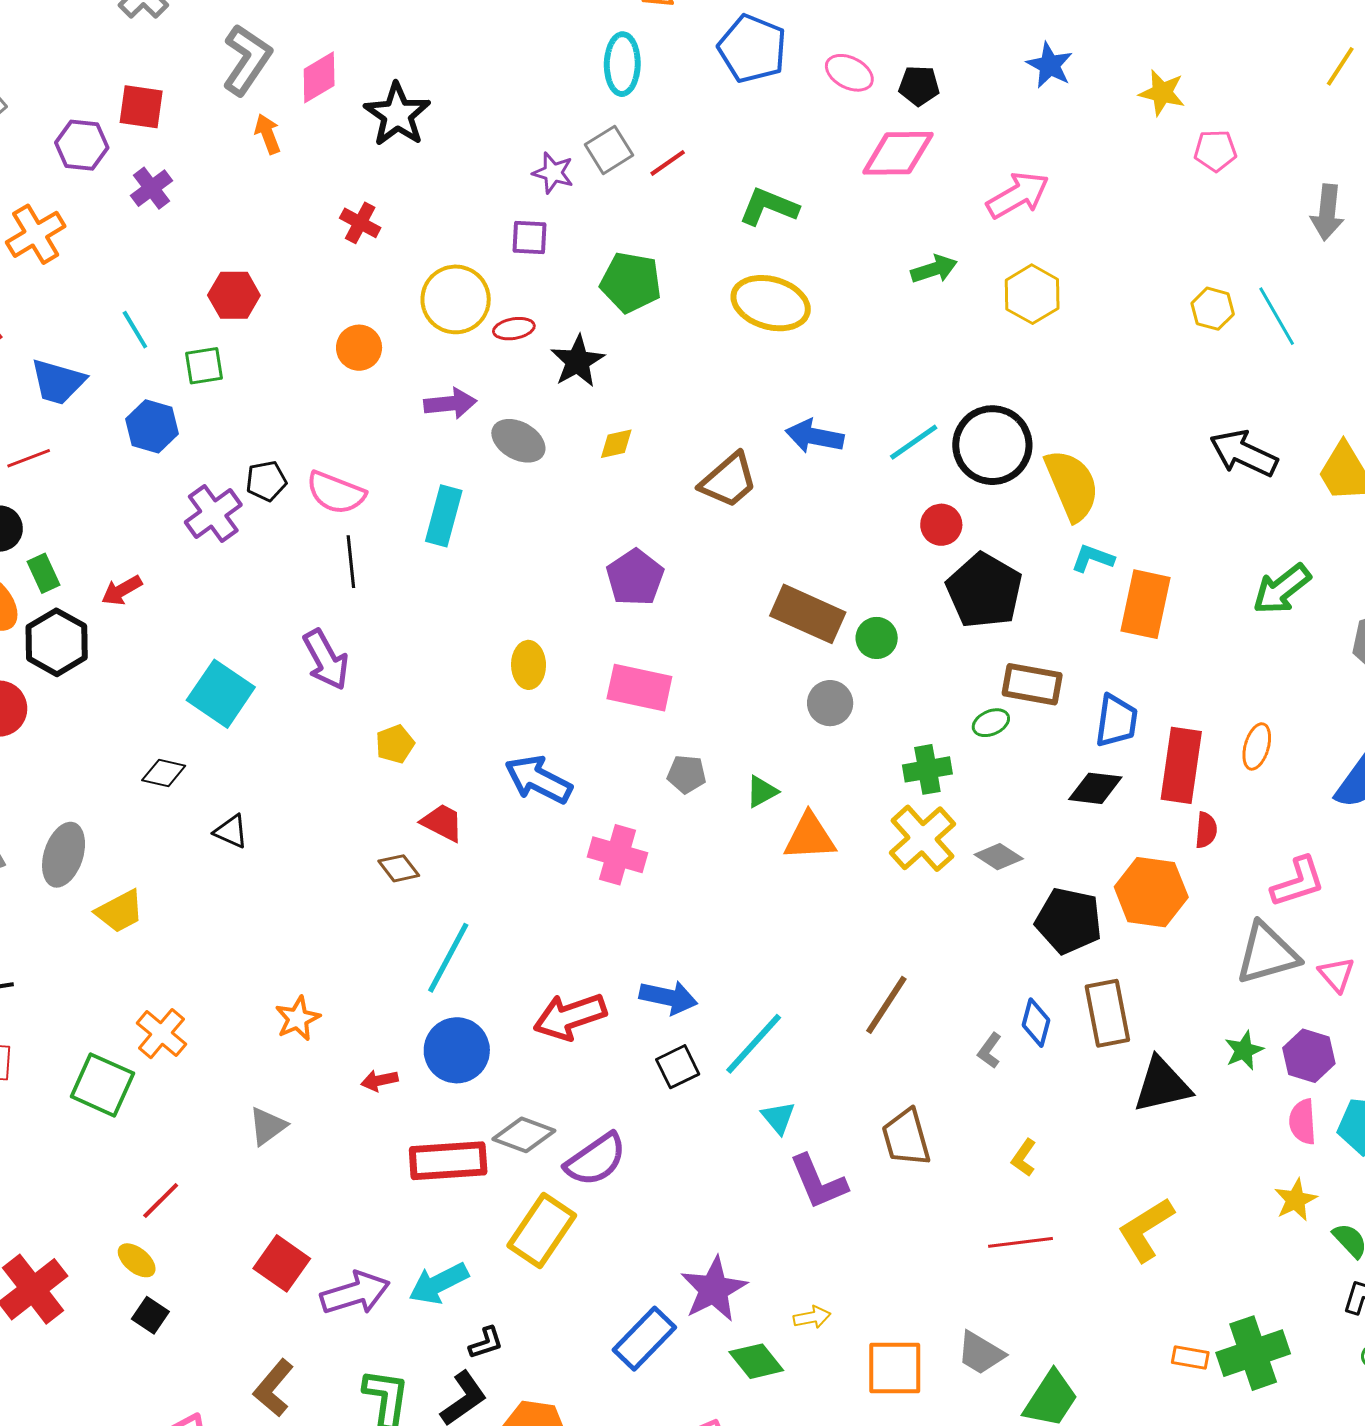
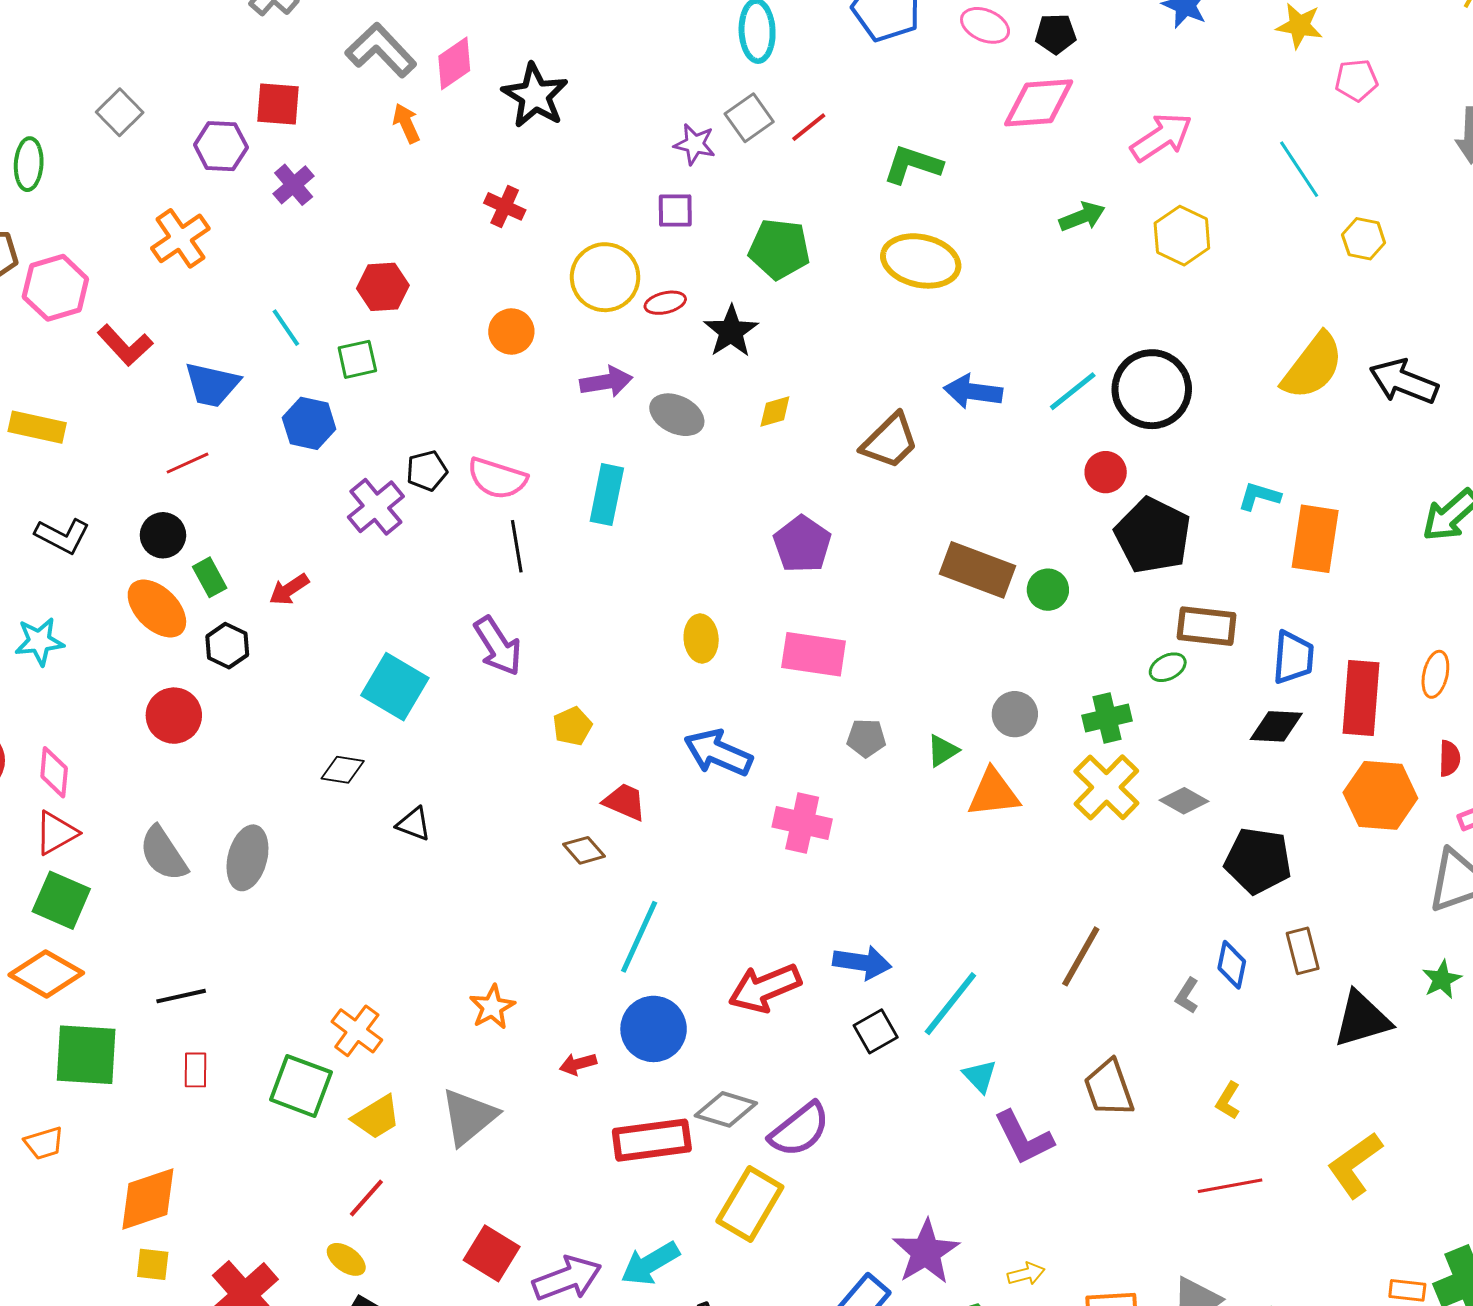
gray L-shape: (247, 60) -> (381, 50), turned -74
cyan line: (1277, 316) -> (1299, 169), moved
yellow semicircle: (1072, 485) -> (1313, 366), moved, turned 64
black hexagon: (57, 642) -> (227, 646), size x0.7
gray circle: (830, 703) -> (1015, 714), moved
red semicircle: (1206, 830) -> (1450, 758), moved
orange hexagon: (1151, 892) -> (1380, 795), moved
yellow trapezoid: (120, 911) -> (376, 1117), moved
brown rectangle: (1107, 1013) -> (1303, 951), size x0.7
gray triangle: (268, 1126) -> (469, 1117), size x1.5

